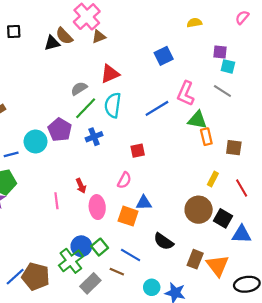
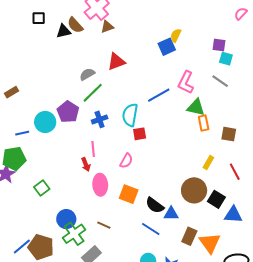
yellow semicircle: (194, 23) -> (176, 35), moved, turned -56
black square: (14, 31) -> (39, 18), moved
cyan semicircle: (113, 105) -> (130, 115), moved
pink line: (56, 201) -> (93, 149), moved
blue triangle: (144, 203) -> (171, 214), moved
black semicircle: (164, 241) -> (155, 205), moved
blue circle: (81, 246) -> (66, 219), moved
green square: (100, 247) -> (42, 188), moved
blue line: (131, 255) -> (151, 229), moved
brown line: (117, 272) -> (104, 225), moved

